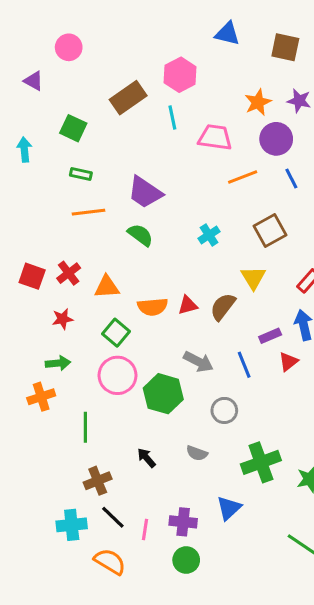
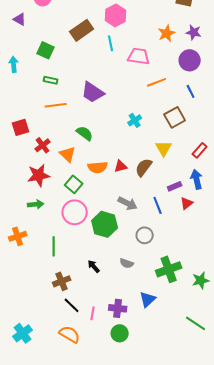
purple circle: (276, 139) -> (190, 60), moved
blue line: (291, 179) -> (191, 91), moved
green semicircle: (140, 235) -> (85, 133), moved
red square: (32, 276) -> (21, 127), moved, turned -36
orange triangle: (107, 287) -> (68, 154), turned 48
red star: (63, 319) -> (39, 175), size x1.6
orange cross: (41, 397) -> (18, 236), moved
cyan cross: (72, 525) -> (23, 333), moved, turned -30

